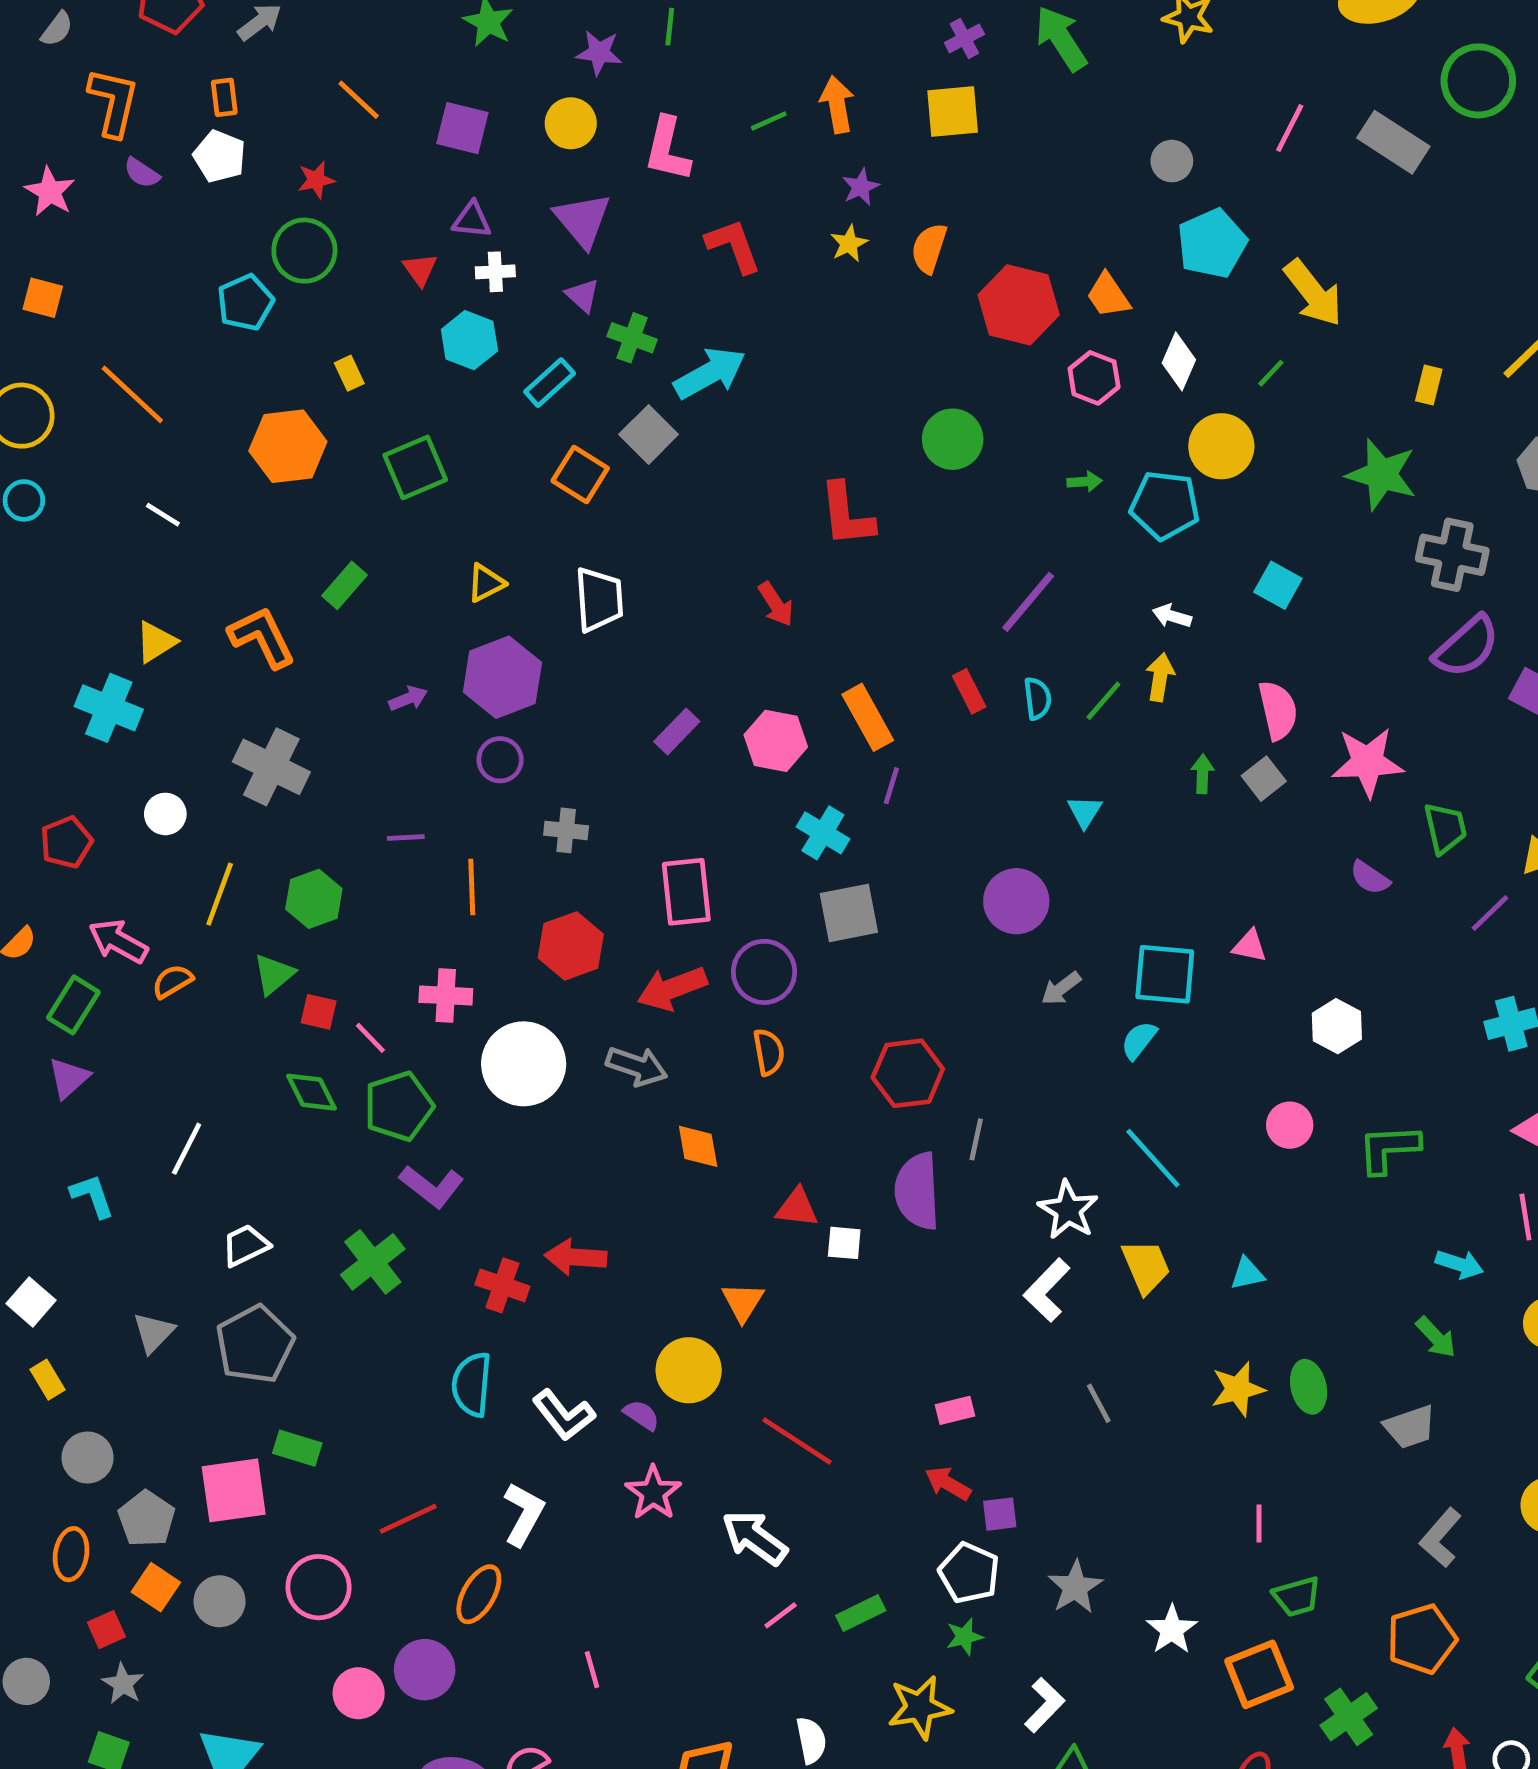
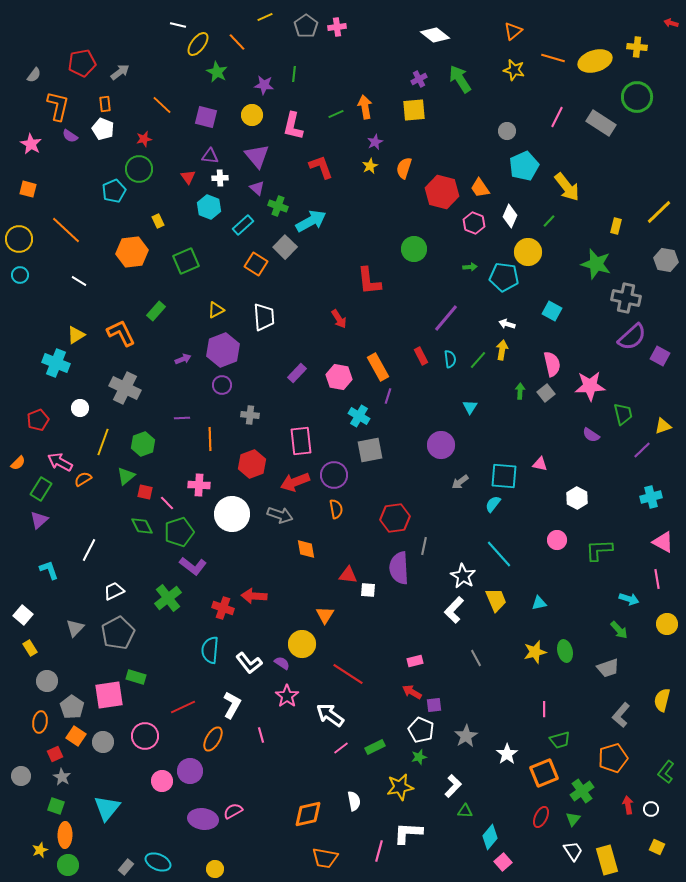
pink line: (592, 1670) -> (261, 735), moved

